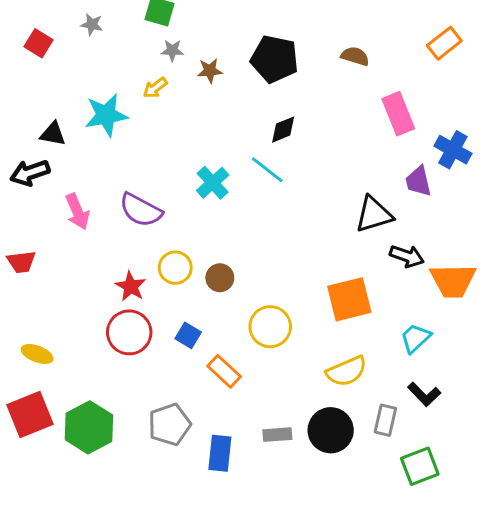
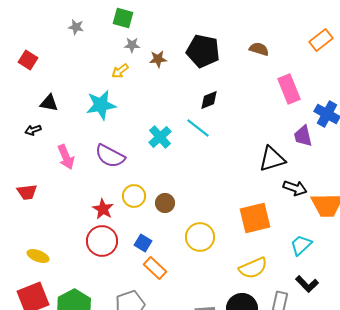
red square: (39, 43) -> (28, 60), moved
cyan star: (106, 115) -> (101, 105), moved
black arrow: (30, 173) -> (33, 130), size x0.6
orange rectangle: (224, 371) -> (155, 268), moved

